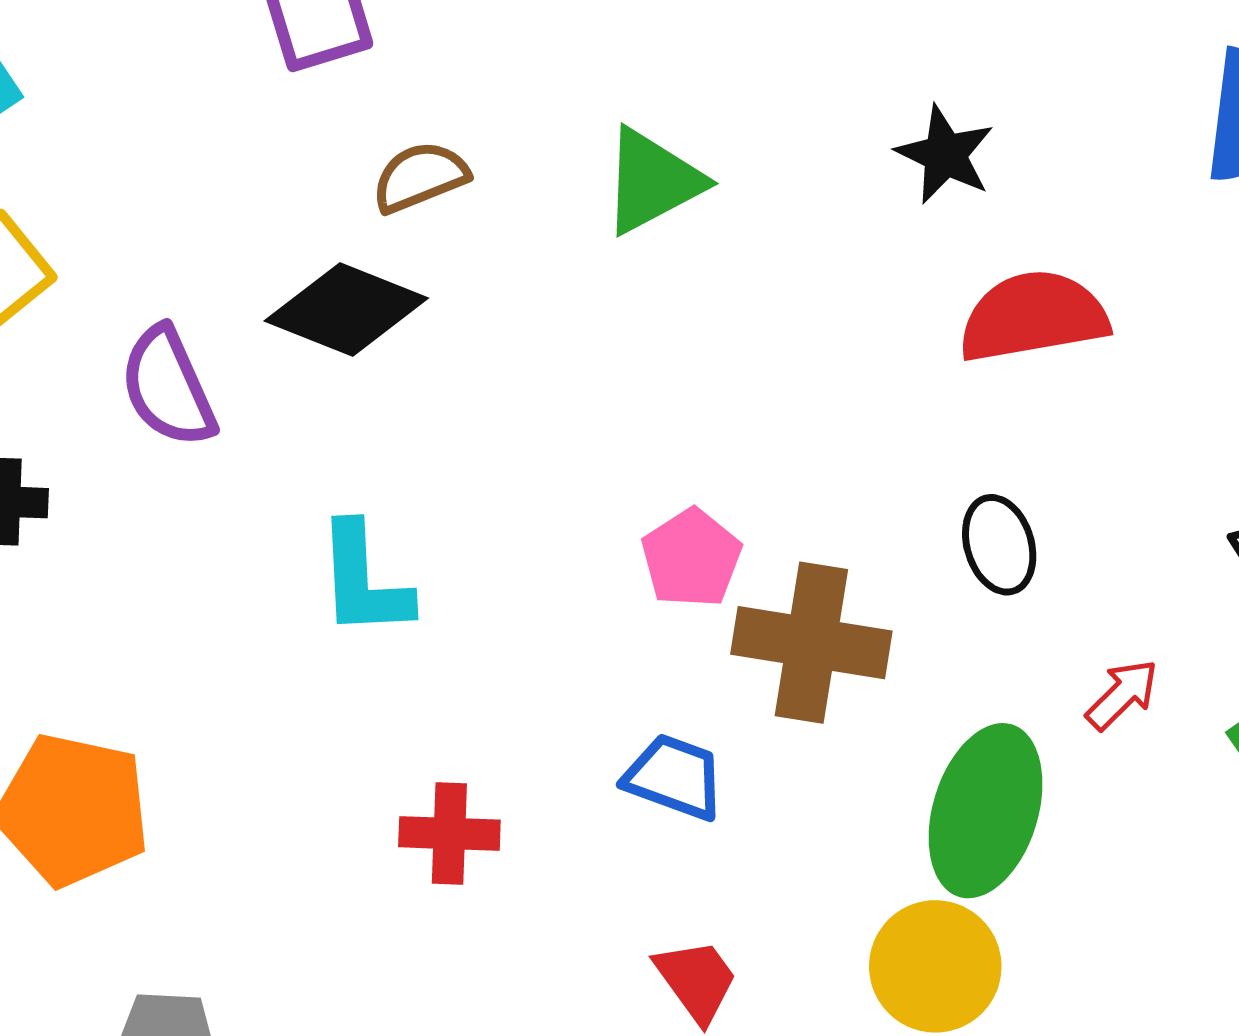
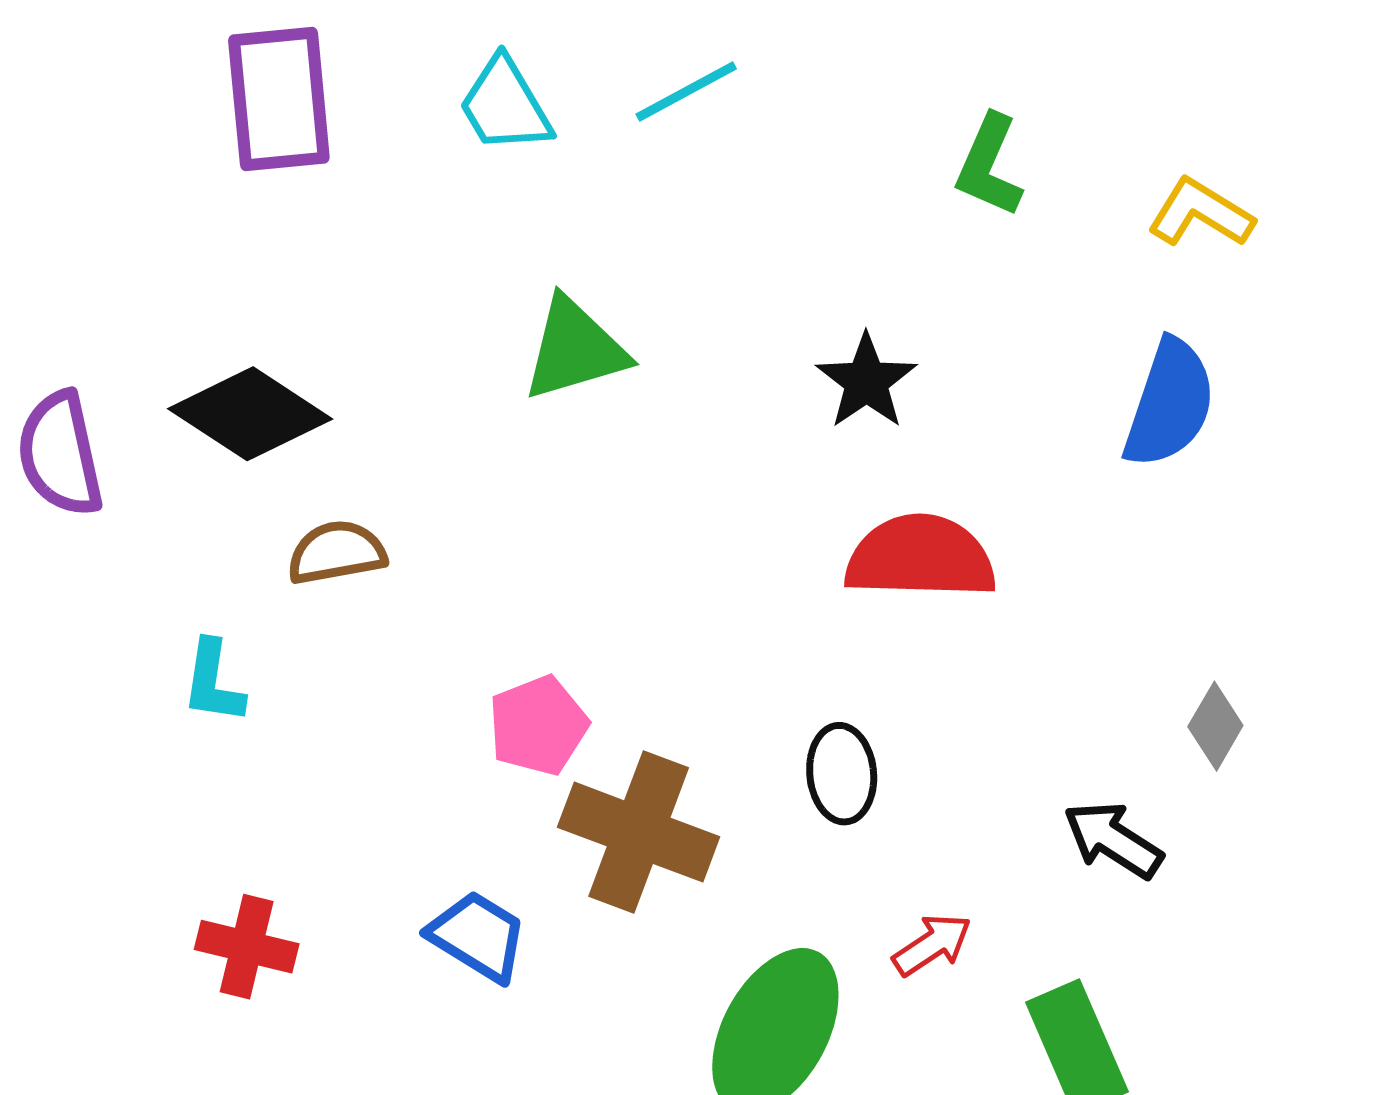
brown semicircle: (420, 177) -> (337, 553), moved
cyan L-shape: (364, 580) -> (213, 682), size x0.7

